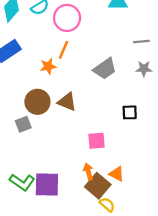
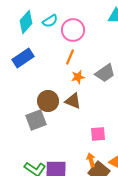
orange star: (48, 66) -> (78, 77), moved
gray square: (23, 124) -> (36, 120), size x1.5

